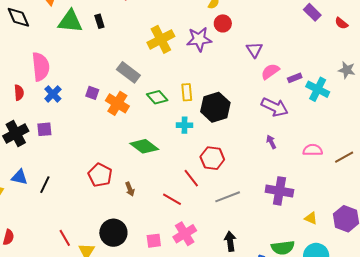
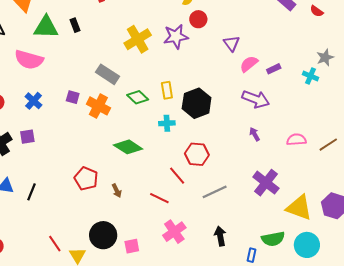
pink semicircle: (41, 67) -> (29, 60), moved, turned 116
gray star: (347, 70) -> (325, 57), turned -30
cyan cross: (318, 89) -> (311, 76), moved, size x0.7
purple cross: (279, 191) -> (266, 183), turned 32
yellow triangle: (311, 218) -> (299, 208), size x2.0
pink square: (154, 241) -> (132, 246), moved

